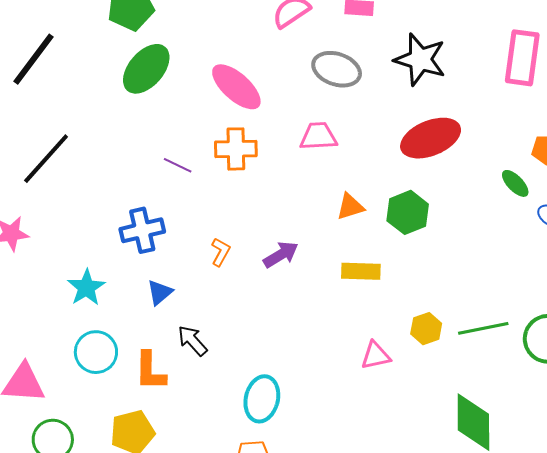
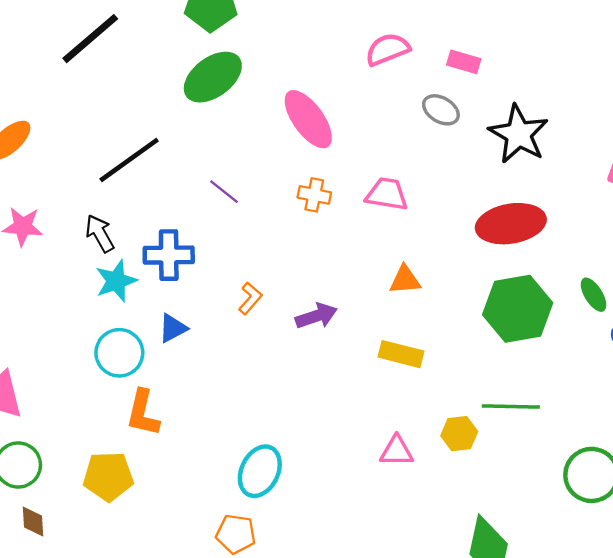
gray ellipse: (337, 69) -> (441, 110), moved, size x0.7
orange cross: (236, 149) -> (314, 195), moved, size x0.7
black line: (46, 159) -> (129, 160), moved
green hexagon: (408, 212) -> (518, 309), moved, size x1.4
cyan star: (86, 288) -> (116, 281), moved
green line: (483, 328) -> (511, 407), moved
black arrow: (192, 341) -> (100, 233), moved
cyan circle: (96, 352) -> (119, 353), moved

